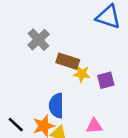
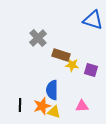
purple square: (106, 80) -> (91, 70), turned 32
black line: (16, 125) -> (20, 105), turned 48

